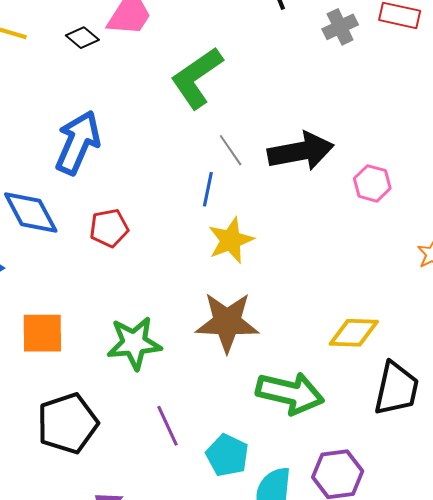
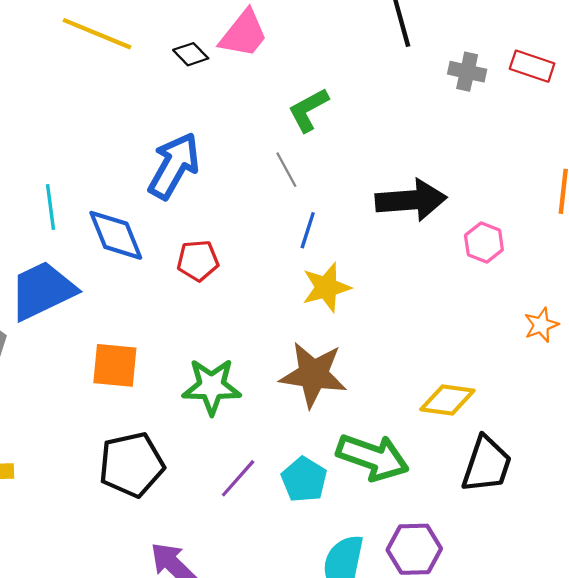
gray cross: (340, 27) -> (467, 72), turned 32
green L-shape: (197, 78) -> (308, 110), size x0.7
gray line: (231, 150) -> (286, 170), moved
purple line: (168, 426) -> (238, 478), turned 60
cyan pentagon: (227, 455) -> (304, 480), moved

